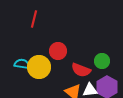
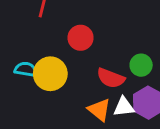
red circle: (58, 51) -> (81, 38), moved

